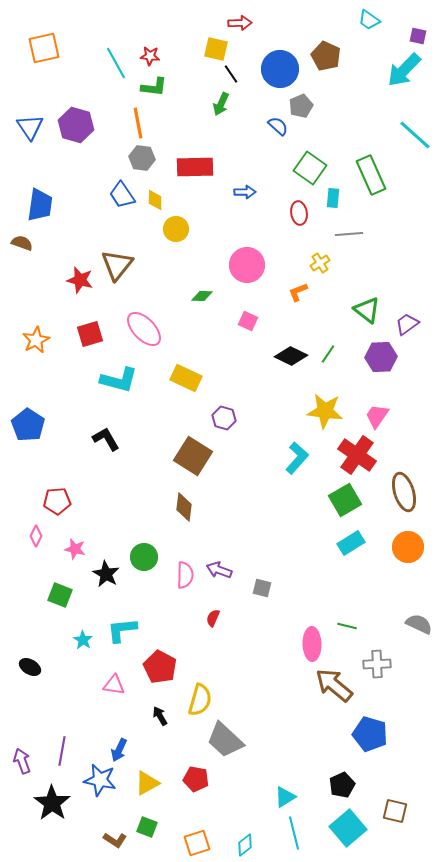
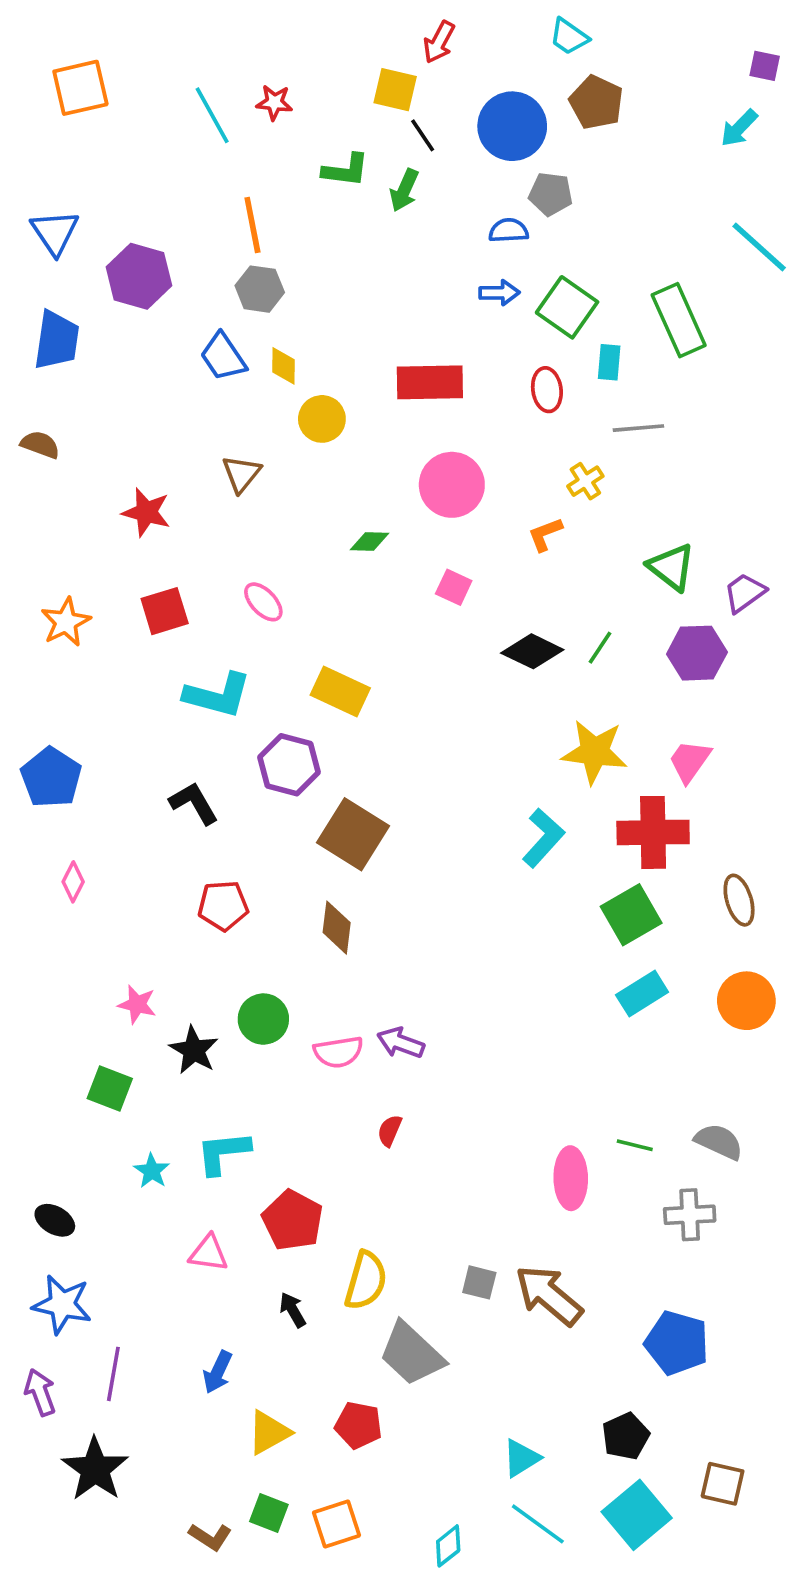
cyan trapezoid: (369, 20) -> (569, 37), moved
red arrow: (240, 23) -> (439, 42), turned 120
cyan arrow: (404, 70) -> (739, 128), size x0.6
green L-shape: (154, 87) -> (346, 170), moved
gray pentagon: (301, 106) -> (551, 194), turned 30
purple hexagon: (76, 125) -> (139, 276), moved
blue semicircle: (278, 126) -> (509, 231), turned -45
red rectangle: (195, 167) -> (430, 382), moved
blue arrow: (245, 192) -> (499, 293), moved
blue trapezoid: (40, 205) -> (57, 340), moved
brown triangle: (117, 265) -> (241, 474), moved, size x0.7
pink ellipse: (144, 329) -> (263, 602), size x0.6
purple hexagon: (224, 418) -> (289, 765), moved, size x1.4
red cross: (357, 455) -> (653, 832), turned -36
brown ellipse: (404, 492) -> (739, 900), size x0.7
red pentagon: (57, 501) -> (223, 906), moved
pink diamond: (36, 536) -> (73, 882), moved
pink semicircle: (185, 575) -> (338, 1052), turned 80
gray square: (262, 588) -> (479, 1282), moved
gray semicircle: (419, 624) -> (719, 1142), moved
brown arrow: (334, 685) -> (549, 1295), moved
blue star: (100, 780) -> (62, 1304), moved
cyan line: (294, 833) -> (538, 1524), turned -40
orange square: (197, 843) -> (337, 1524), moved

